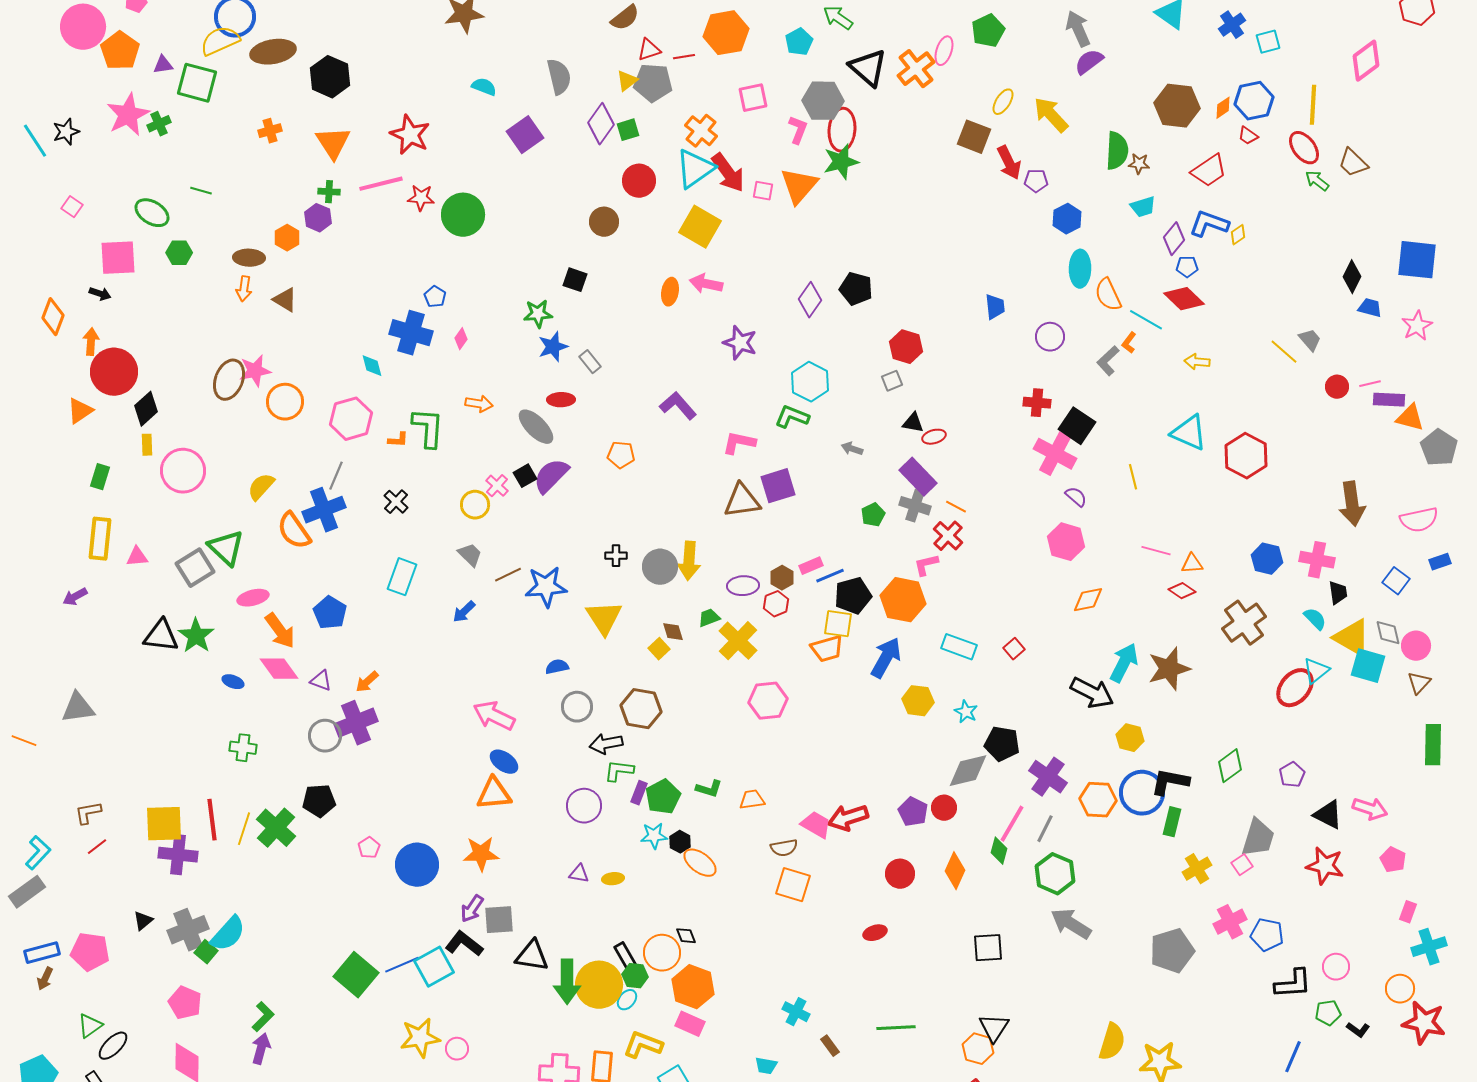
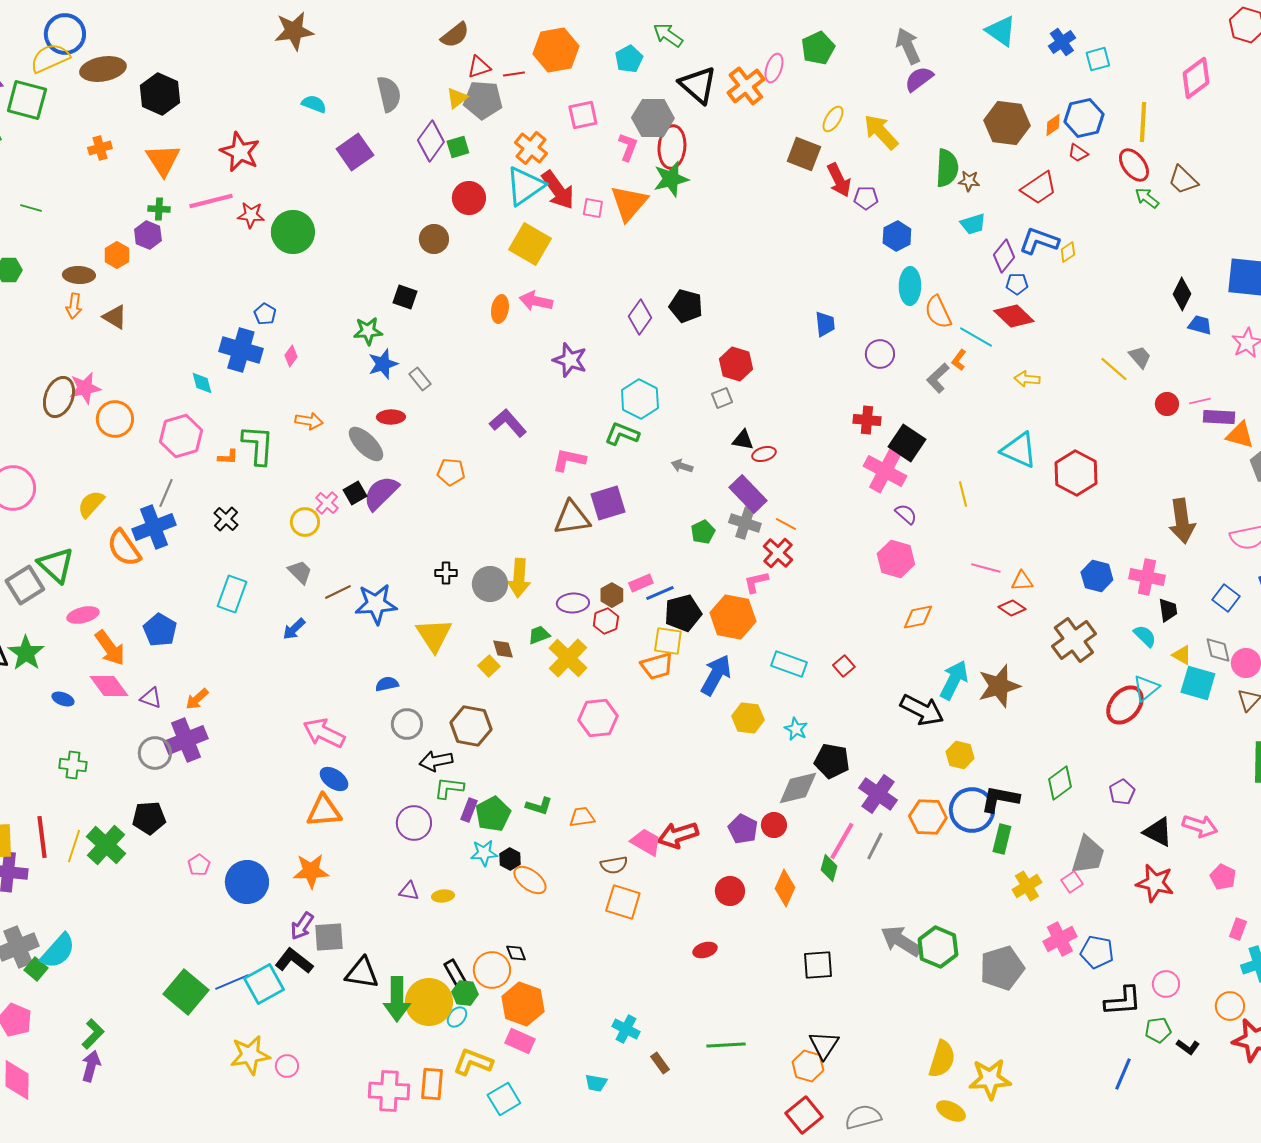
yellow triangle: (1352, 638) -> (1182, 655), size x0.5
green hexagon: (1055, 874) -> (938, 947), moved

